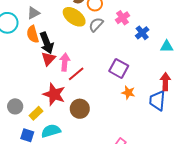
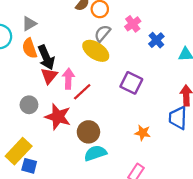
yellow ellipse: (74, 17) -> (96, 51), moved
orange star: (128, 93) -> (143, 133), moved
gray circle: (15, 106) -> (29, 105), moved
yellow rectangle: (36, 113) -> (19, 151), moved, size x1.6
cyan semicircle: (51, 131) -> (95, 153), moved

